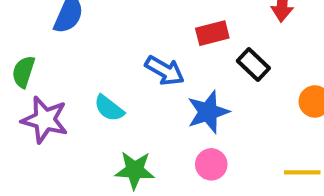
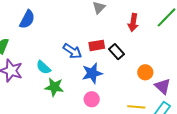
red rectangle: (212, 33) -> (97, 45), moved
green star: (135, 170) -> (54, 87), moved

